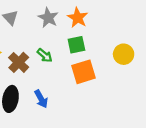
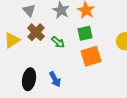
brown cross: (19, 62) -> (36, 32), moved

